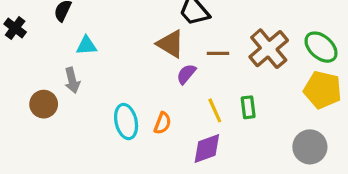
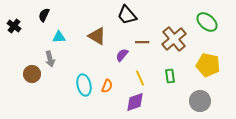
brown triangle: (170, 44) -> (97, 36), moved
green ellipse: (321, 47) -> (207, 22), moved
green rectangle: (248, 107) -> (170, 76), moved

